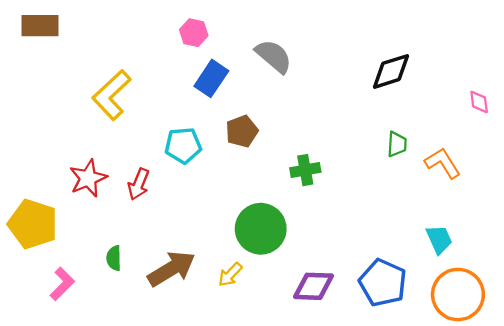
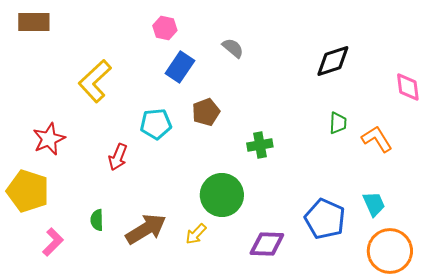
gray semicircle: (274, 56) -> (233, 48), size x0.7
pink diamond: (479, 102) -> (408, 87), size x1.4
red star: (88, 178) -> (49, 139), moved
blue pentagon: (383, 283) -> (325, 219), moved

